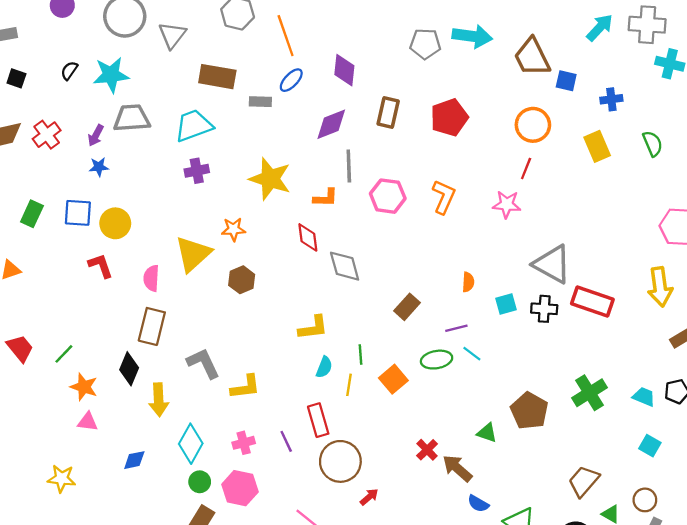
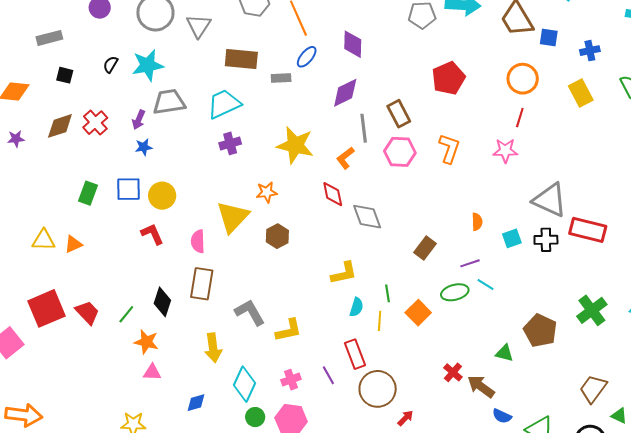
brown rectangle: (388, 112) -> (399, 114), moved, turned -36
orange L-shape: (326, 198) -> (345, 158), turned 145
black diamond: (129, 369) -> (162, 302), moved

